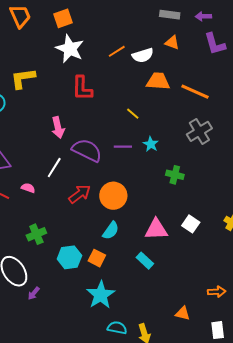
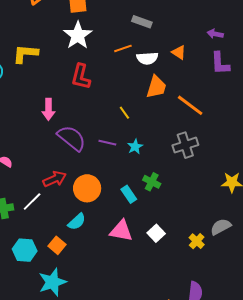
gray rectangle: (170, 15) -> (142, 22), moved
orange trapezoid: (158, 81) -> (156, 87), turned 90
white line: (54, 168) -> (32, 202), moved
cyan hexagon: (69, 257) -> (25, 250), moved
cyan rectangle: (145, 261) -> (129, 194), moved

